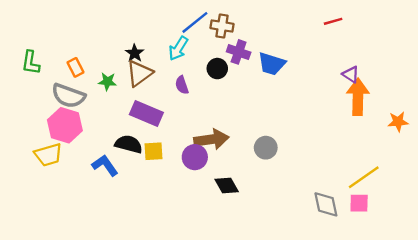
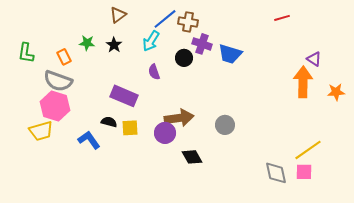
brown triangle: (139, 73) -> (118, 15), moved, size x0.7
purple triangle: (351, 74) -> (314, 59), moved
green star: (107, 82) -> (87, 43), moved
orange star: (398, 122) -> (336, 92), moved
black semicircle: (129, 144) -> (109, 122), size x0.7

